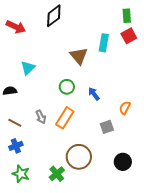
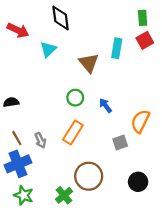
black diamond: (54, 16) -> (61, 18), turned -60
cyan triangle: (28, 68) -> (48, 49), moved
orange semicircle: (125, 108) -> (140, 121), size x1.5
gray arrow: (41, 117) -> (40, 140), moved
brown line: (15, 123) -> (17, 138), turned 32
blue cross: (16, 146) -> (18, 164), size x1.6

